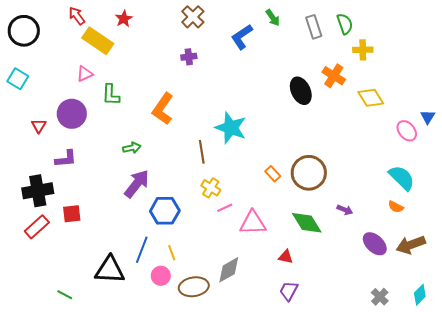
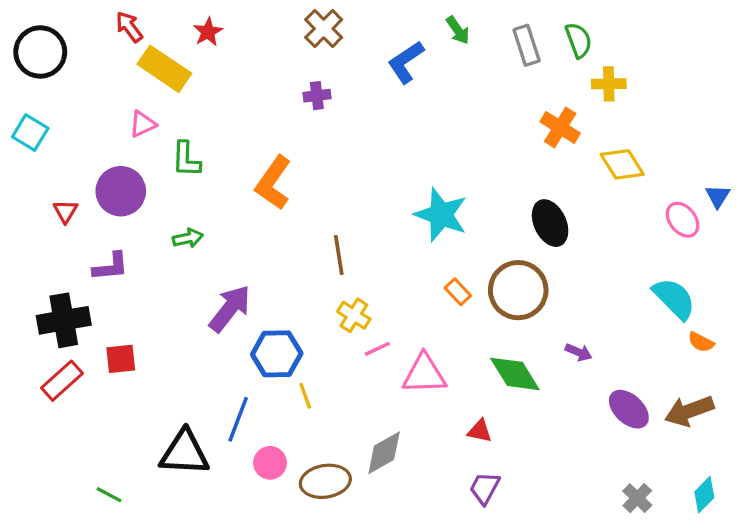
black ellipse: (301, 91) -> (550, 223), moved
cyan star: (231, 128) -> (441, 215), moved
green arrow: (132, 148) -> (188, 238), moved
orange semicircle: (396, 207) -> (701, 342), moved
yellow line: (172, 253) -> (305, 396), moved

